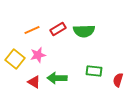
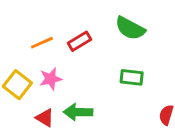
green semicircle: (84, 31) -> (130, 28), moved, turned 30
green rectangle: (94, 71) -> (132, 77), moved

